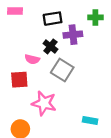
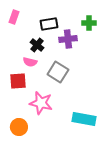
pink rectangle: (15, 11) -> (14, 17), turned -72
black cross: (50, 46) -> (37, 45), moved
cyan rectangle: (90, 120) -> (84, 119), size x1.6

